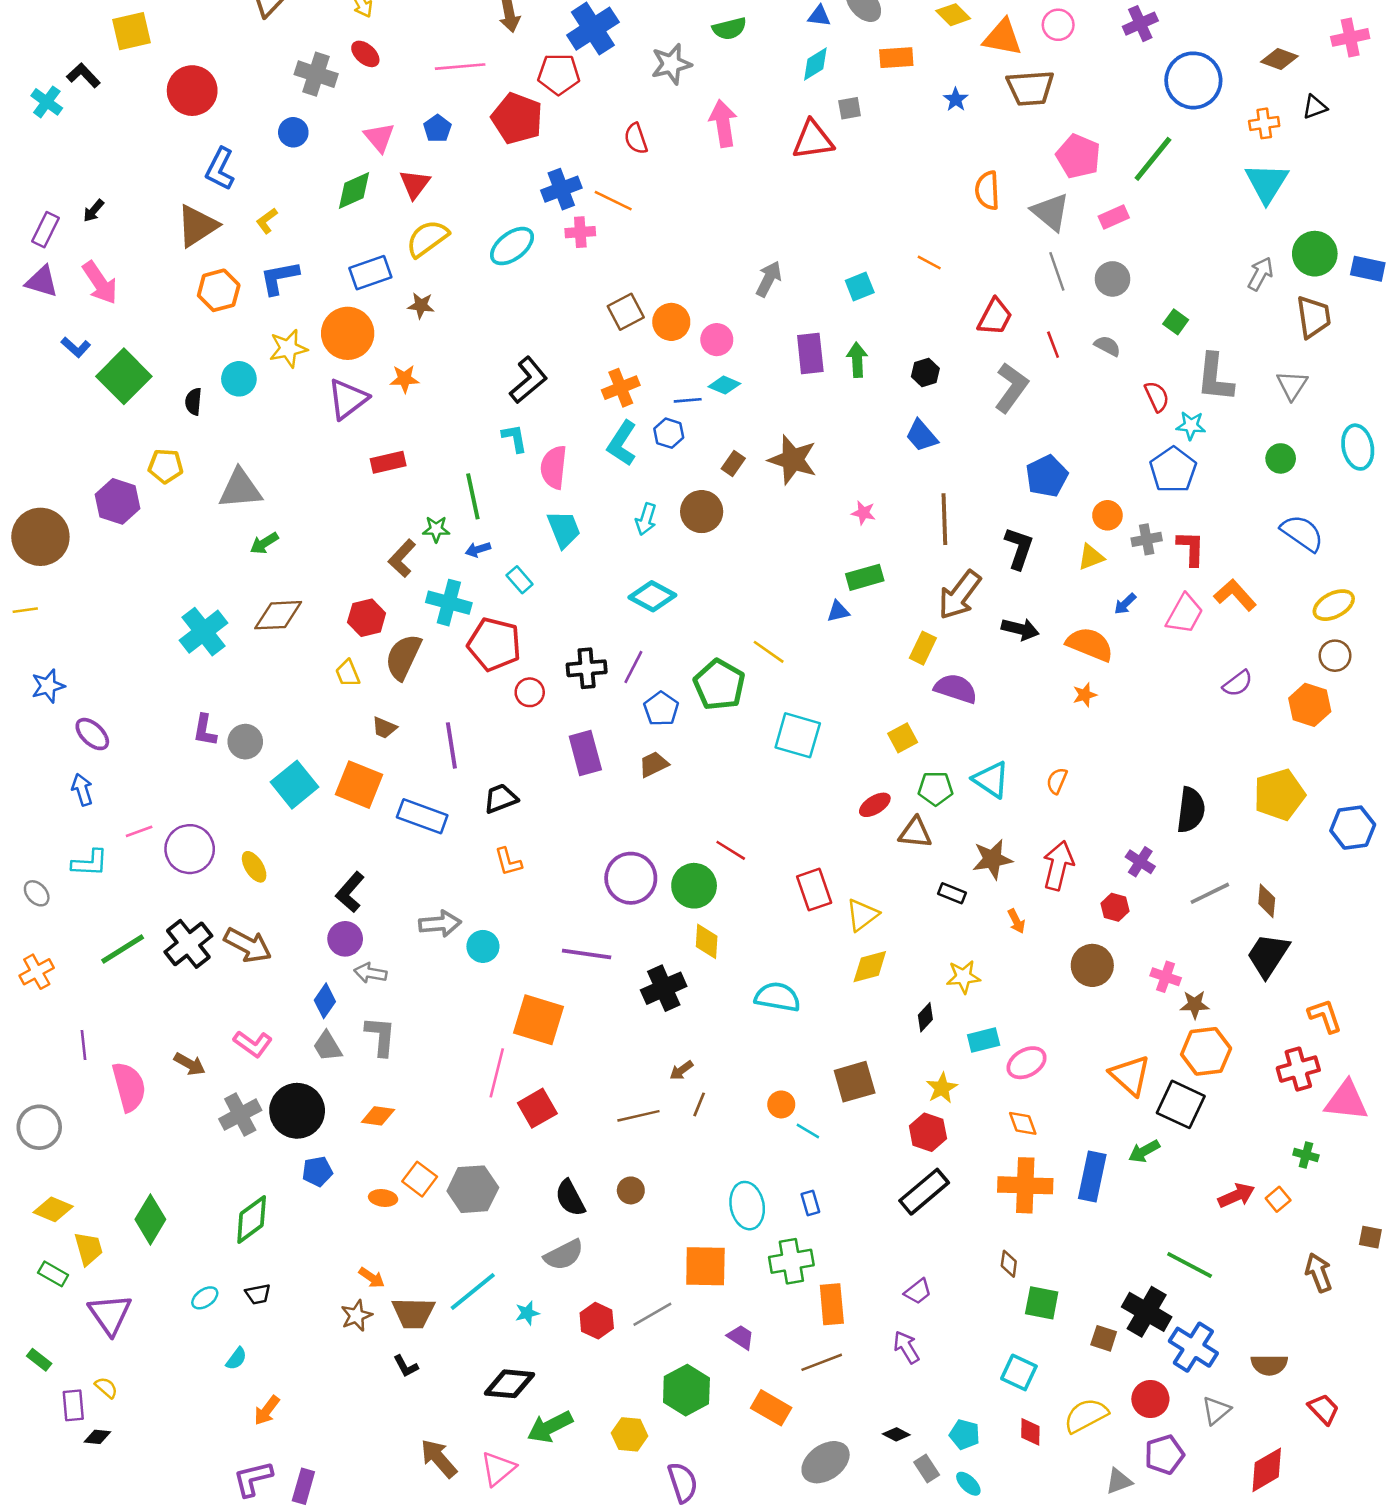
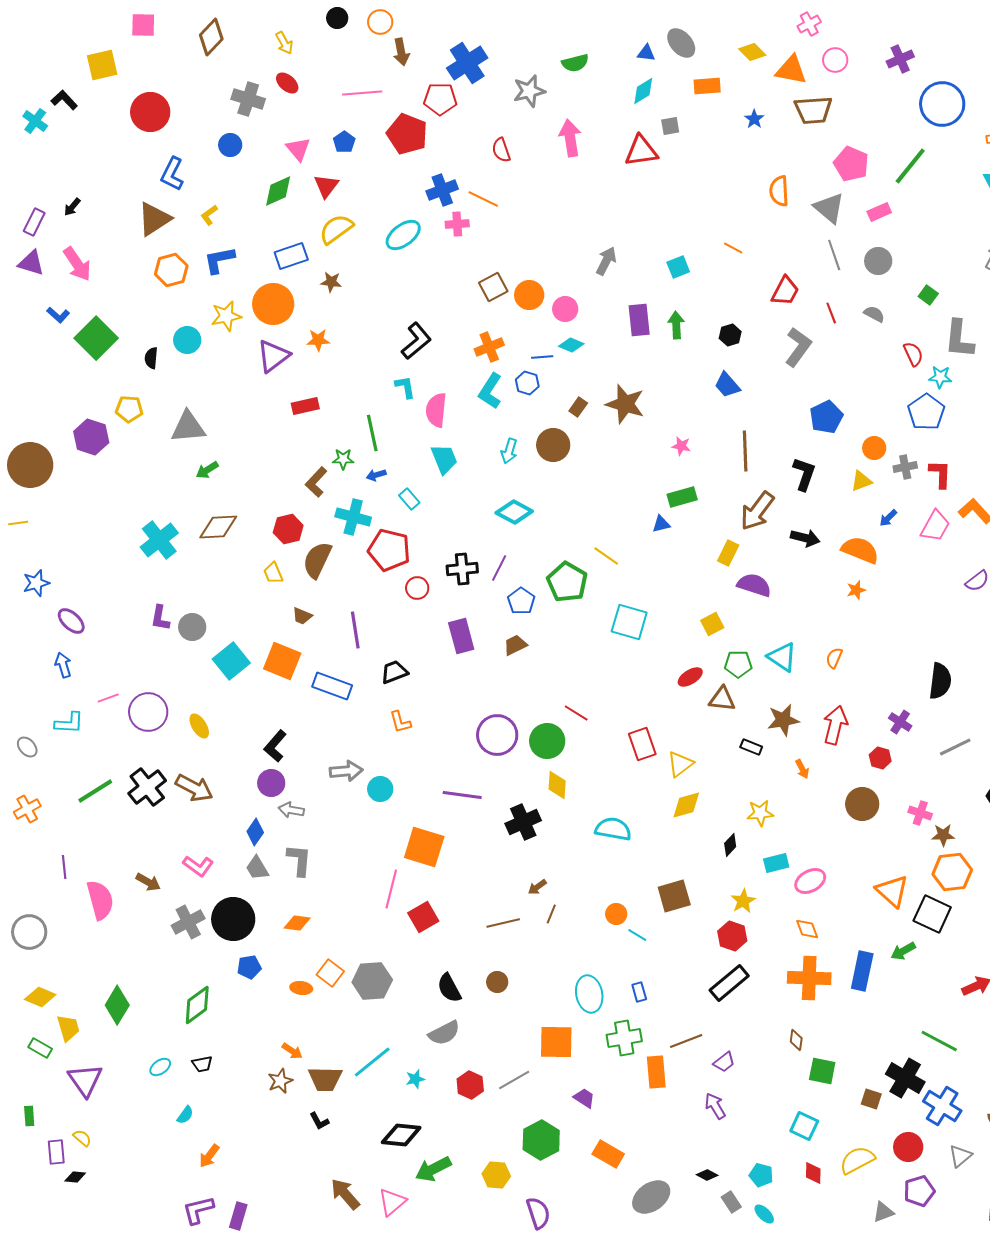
green rectangle: (39, 1360) -> (29, 1116), turned 48
brown line: (822, 1362) -> (686, 1041), moved

